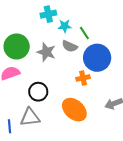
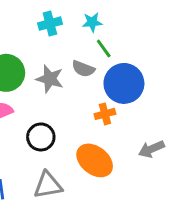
cyan star: (65, 26) -> (92, 22), moved
gray triangle: (30, 117) -> (48, 185), moved

